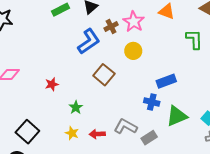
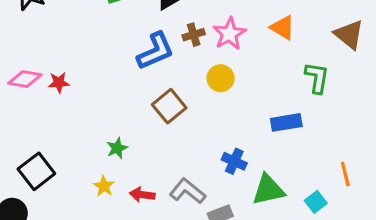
blue rectangle: (166, 81) -> (286, 122), moved
red star: (52, 84) -> (59, 83), moved

